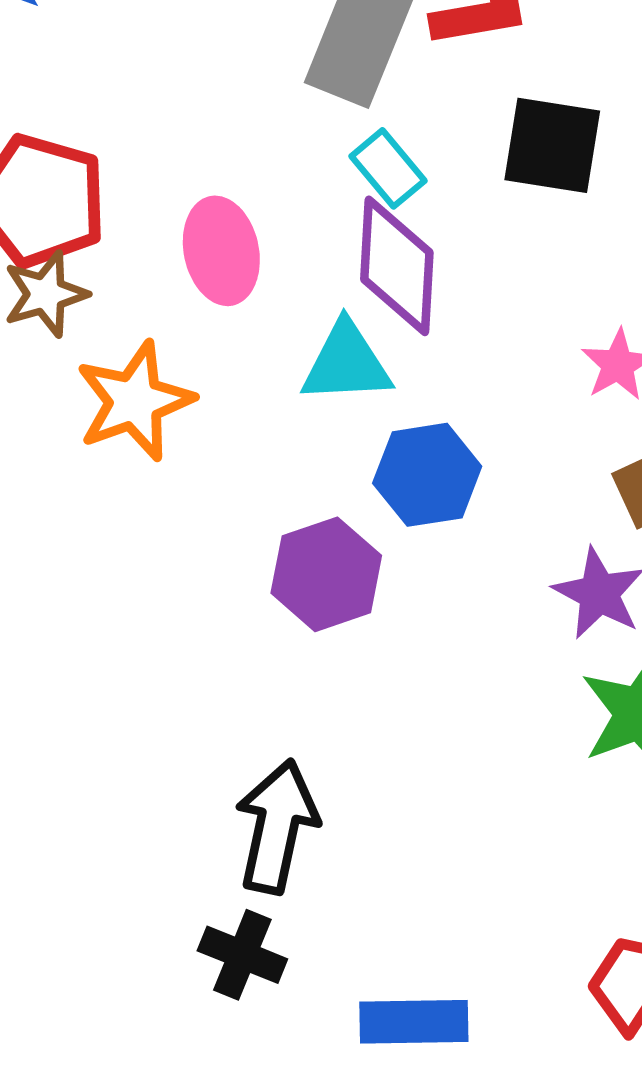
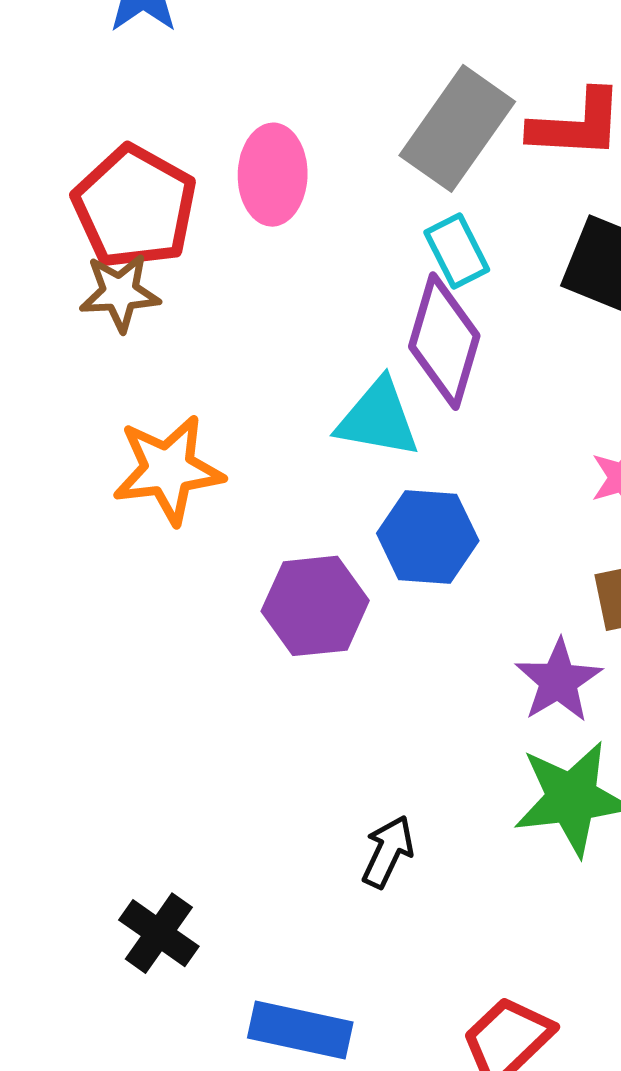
pink ellipse: (221, 251) -> (273, 175), moved
orange star: (135, 401) -> (168, 470), moved
black arrow: (277, 826) -> (388, 852), moved, size x0.6

